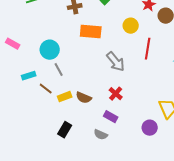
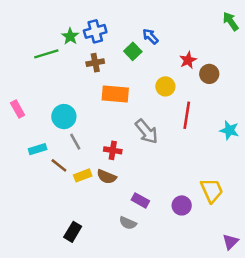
pink rectangle: (13, 44) -> (18, 109), turned 32
red cross: (116, 94) -> (113, 150), moved, turned -32
purple circle: (150, 128) -> (182, 205), moved
black rectangle: (65, 130) -> (73, 232), moved

